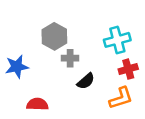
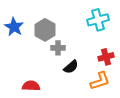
cyan cross: (117, 40) -> (98, 20), moved
blue star: (17, 67) -> (14, 27), moved, turned -30

